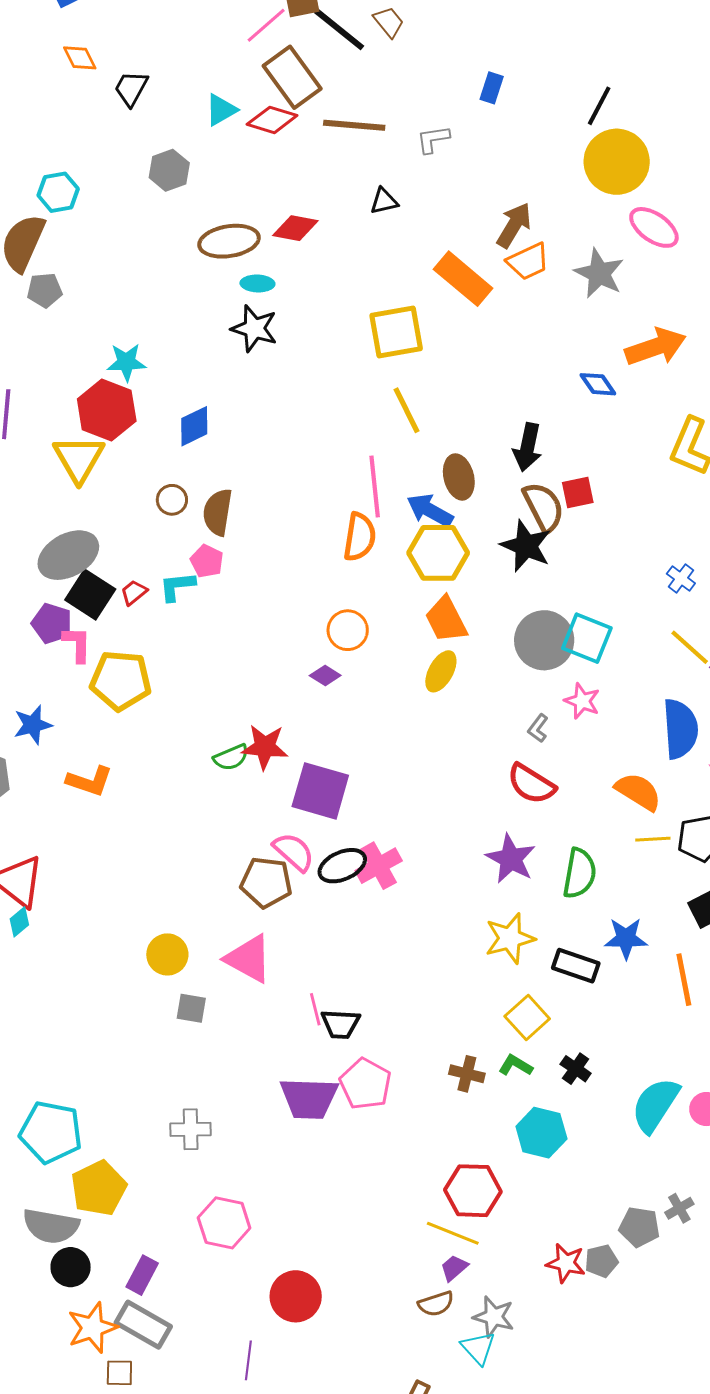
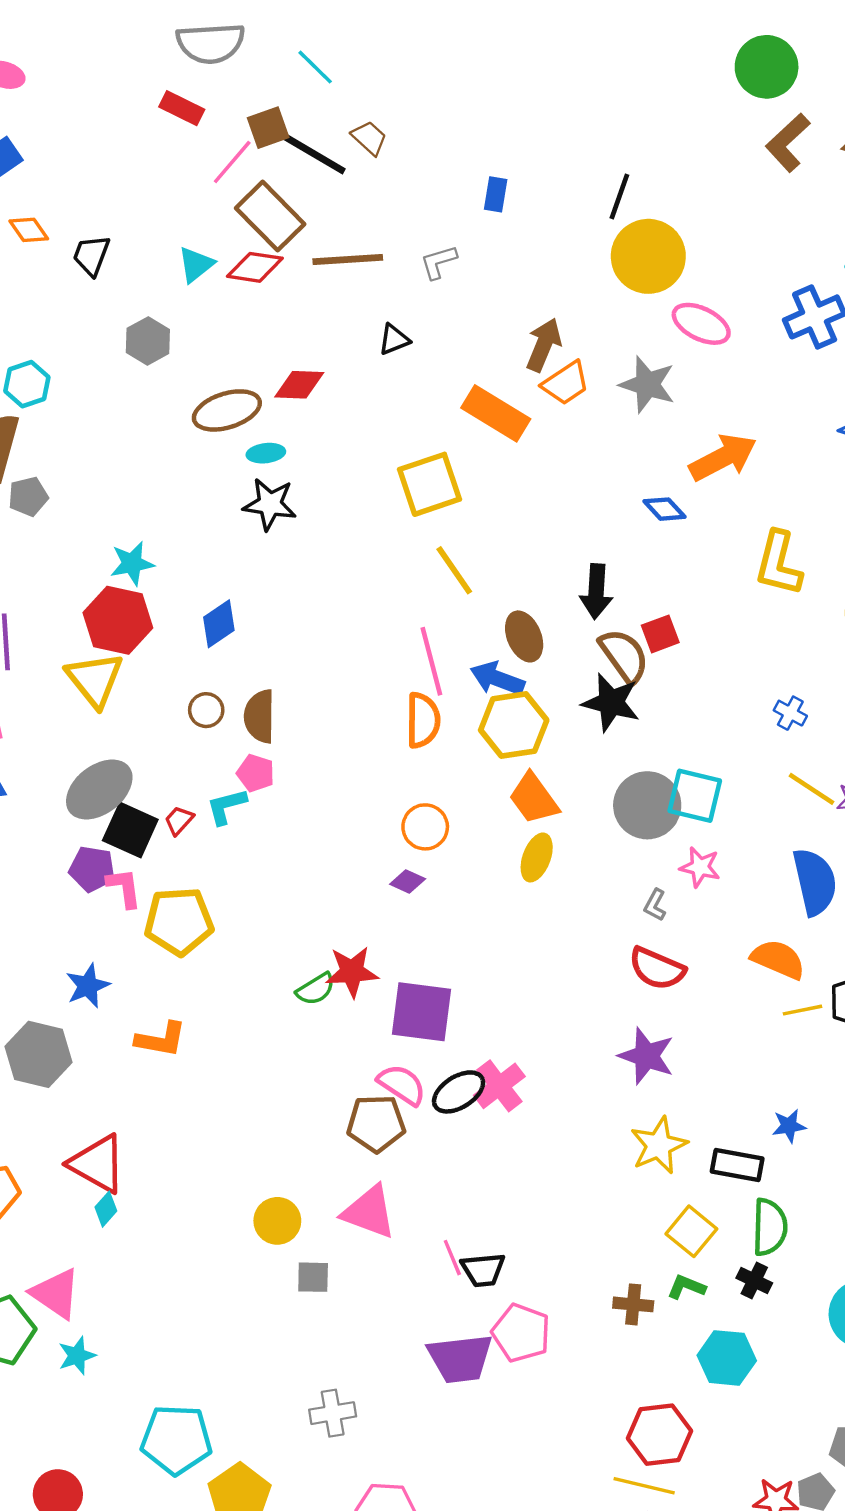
green semicircle: (579, 873) -> (770, 1227), moved
blue star: (626, 938) -> (789, 1126), size x0.7

